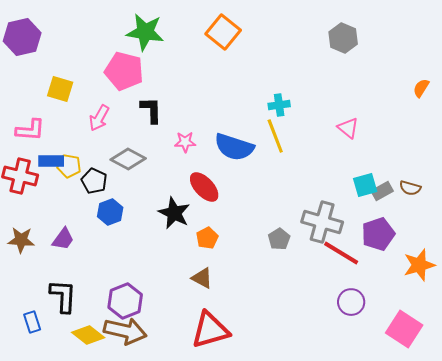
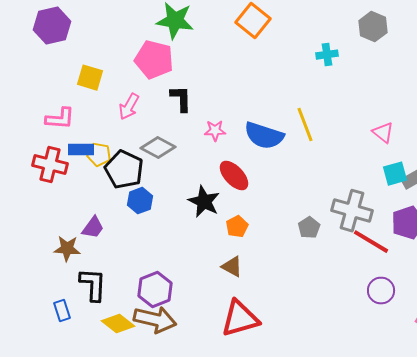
cyan cross: (279, 105) -> (327, 55), moved
pink triangle: (348, 128) -> (383, 133), moved
black pentagon: (94, 181) -> (124, 170), size x1.5
brown star: (21, 240) -> (67, 249), moved

